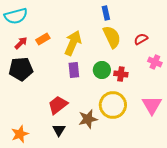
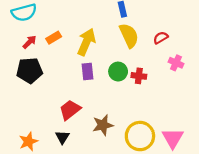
yellow circle: (113, 105) -> (140, 136), moved
pink triangle: (152, 105) -> (173, 138), moved
black triangle: (59, 130) -> (62, 137), moved

